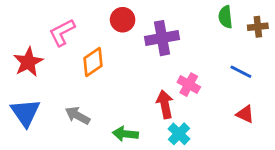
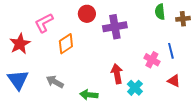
blue line: (241, 72) -> (171, 51), turned 49
pink cross: (189, 85) -> (152, 60), moved
cyan cross: (179, 134) -> (135, 88), moved

